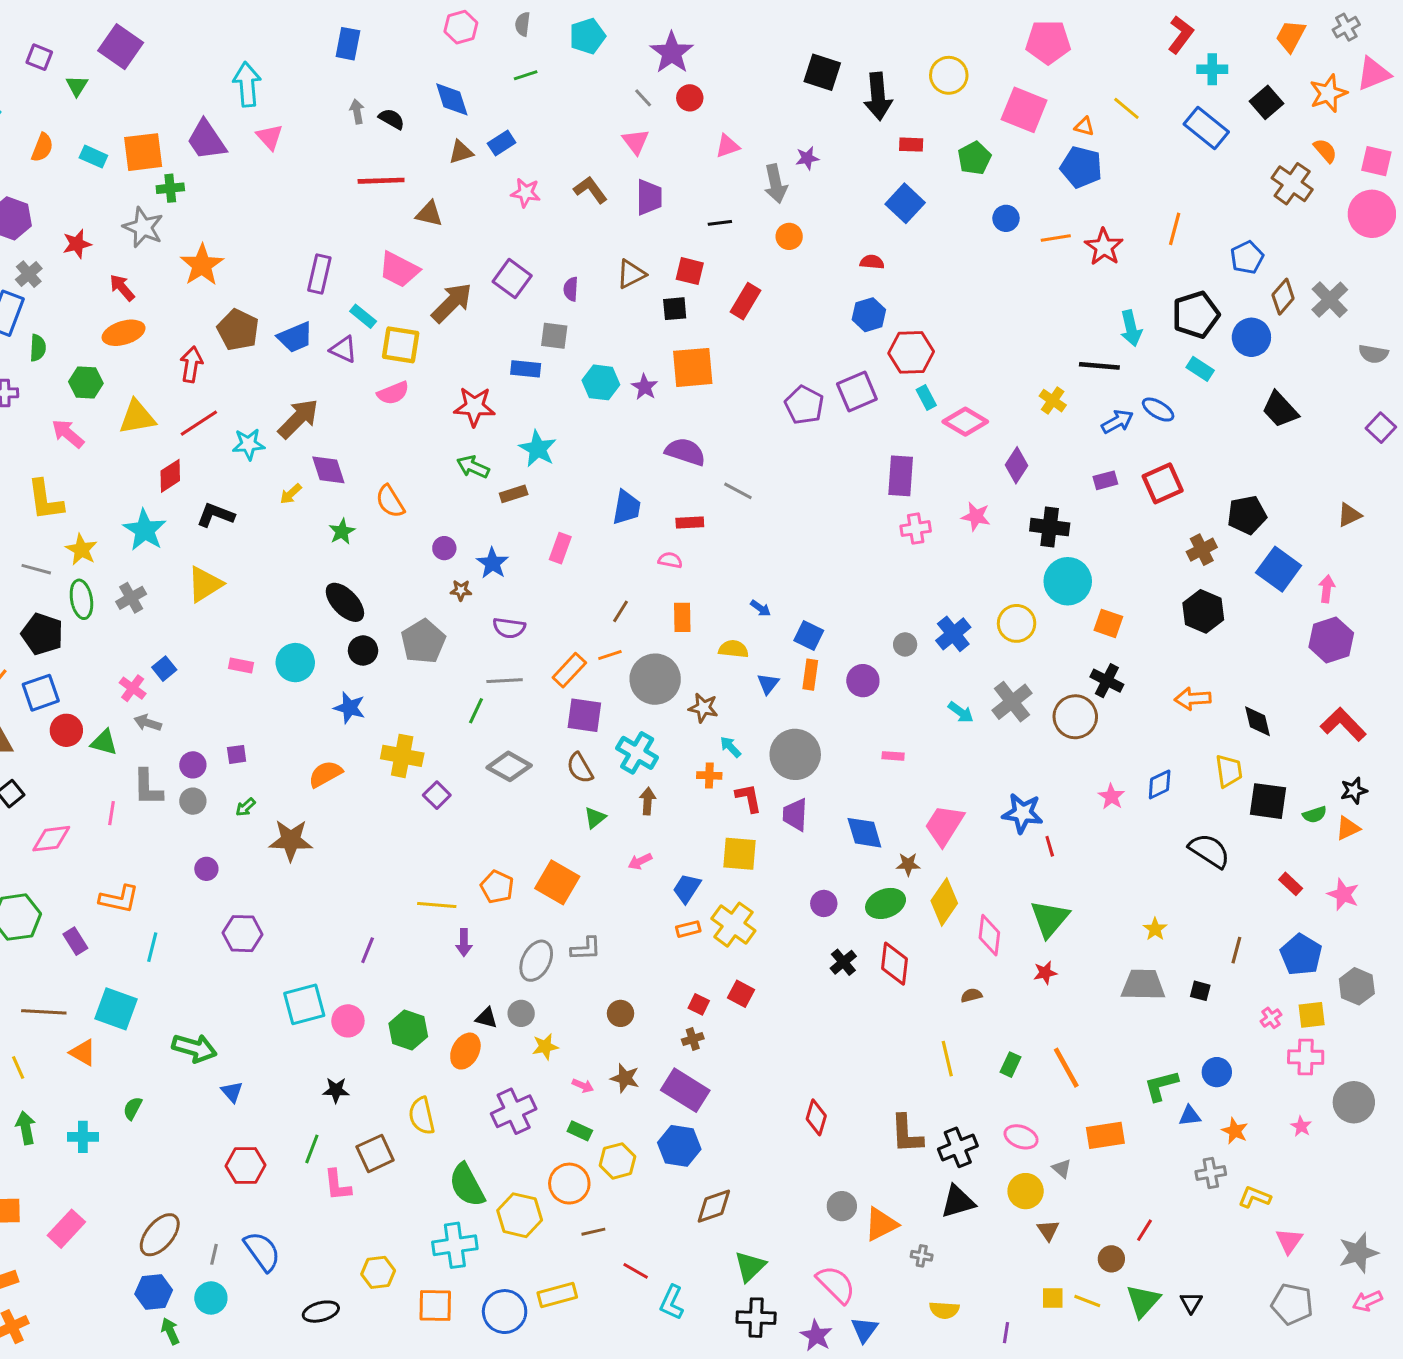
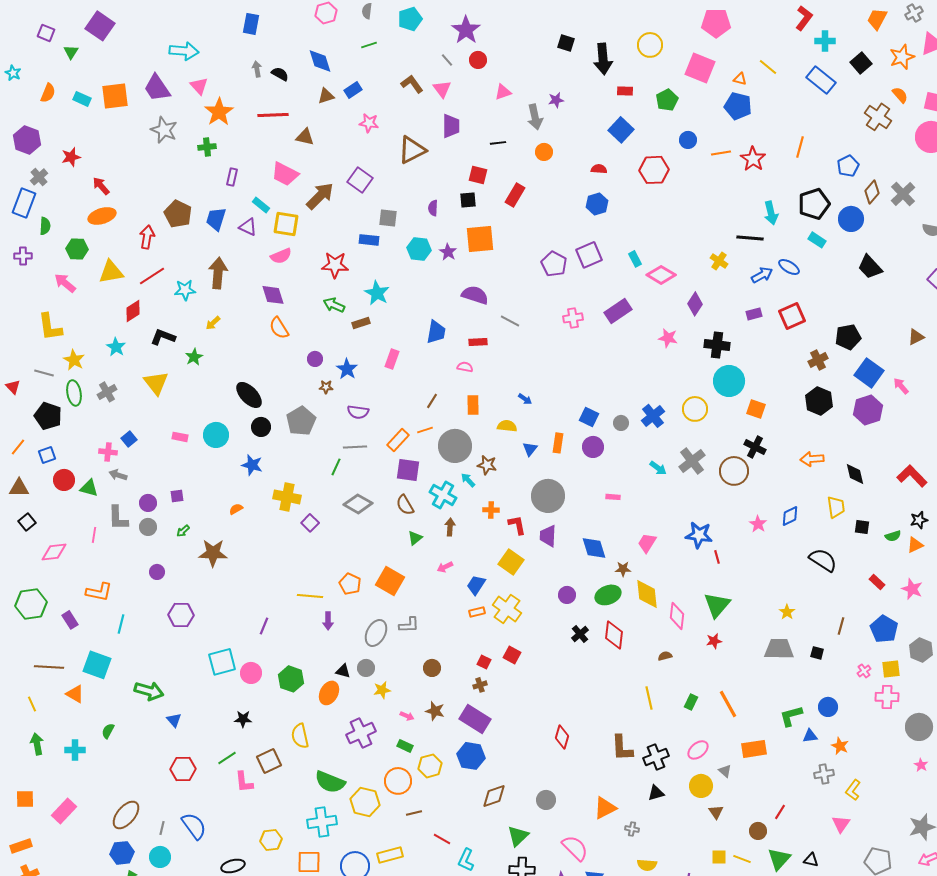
black square: (822, 72) -> (566, 43), size x0.7
cyan arrow: (247, 84) -> (184, 51), turned 100
green cross: (170, 188) -> (207, 147), moved
brown L-shape: (590, 190) -> (412, 84), moved
gray star: (143, 227) -> (164, 130), moved
orange star: (202, 265) -> (219, 112), moved
purple rectangle: (319, 274) -> (232, 177), size x0.7
brown triangle: (631, 274) -> (412, 150), moved, size x1.4
purple semicircle: (571, 289) -> (433, 208), moved
blue trapezoid: (295, 337) -> (216, 219), turned 130
red hexagon: (911, 352) -> (654, 170), moved
brown arrow: (298, 419) -> (218, 273), turned -40
purple diamond: (328, 470) -> (273, 295), moved
purple rectangle: (901, 476) -> (618, 311), turned 52
pink cross: (916, 529) -> (573, 318), moved
cyan star: (145, 530) -> (116, 347), size x0.7
green star: (342, 532) -> (194, 357), moved
yellow triangle: (205, 584) -> (156, 383), turned -36
pink arrow: (1327, 589) -> (901, 386), turned -48
blue square: (809, 635) -> (589, 417), moved
purple hexagon: (1331, 640) -> (868, 410), moved
pink cross: (133, 688) -> (108, 452), turned -30
blue square: (41, 693) -> (47, 455), size x0.7
cyan arrow: (730, 747) -> (468, 480), moved
orange semicircle: (325, 774) -> (236, 509), size x0.6
black square: (1268, 801) -> (862, 527), size x0.6
pink trapezoid: (944, 825) -> (647, 543), size x0.7
yellow square: (739, 854) -> (511, 562), turned 30
yellow diamond: (944, 902) -> (647, 594), turned -40
pink star: (1301, 1126) -> (921, 765), moved
pink ellipse: (1021, 1137) -> (698, 750), turned -60
green line: (312, 1149) -> (227, 758), turned 36
green semicircle: (467, 1185) -> (330, 782), turned -40
yellow L-shape: (1254, 1197) -> (853, 790), turned -75
black triangle: (958, 1202) -> (656, 793), size x0.7
gray circle: (842, 1206) -> (546, 800), moved
pink triangle: (1289, 1241) -> (841, 824), moved
black triangle: (1191, 1303) -> (811, 860), turned -49

